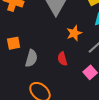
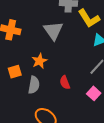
orange star: (74, 33) -> (39, 61), moved

